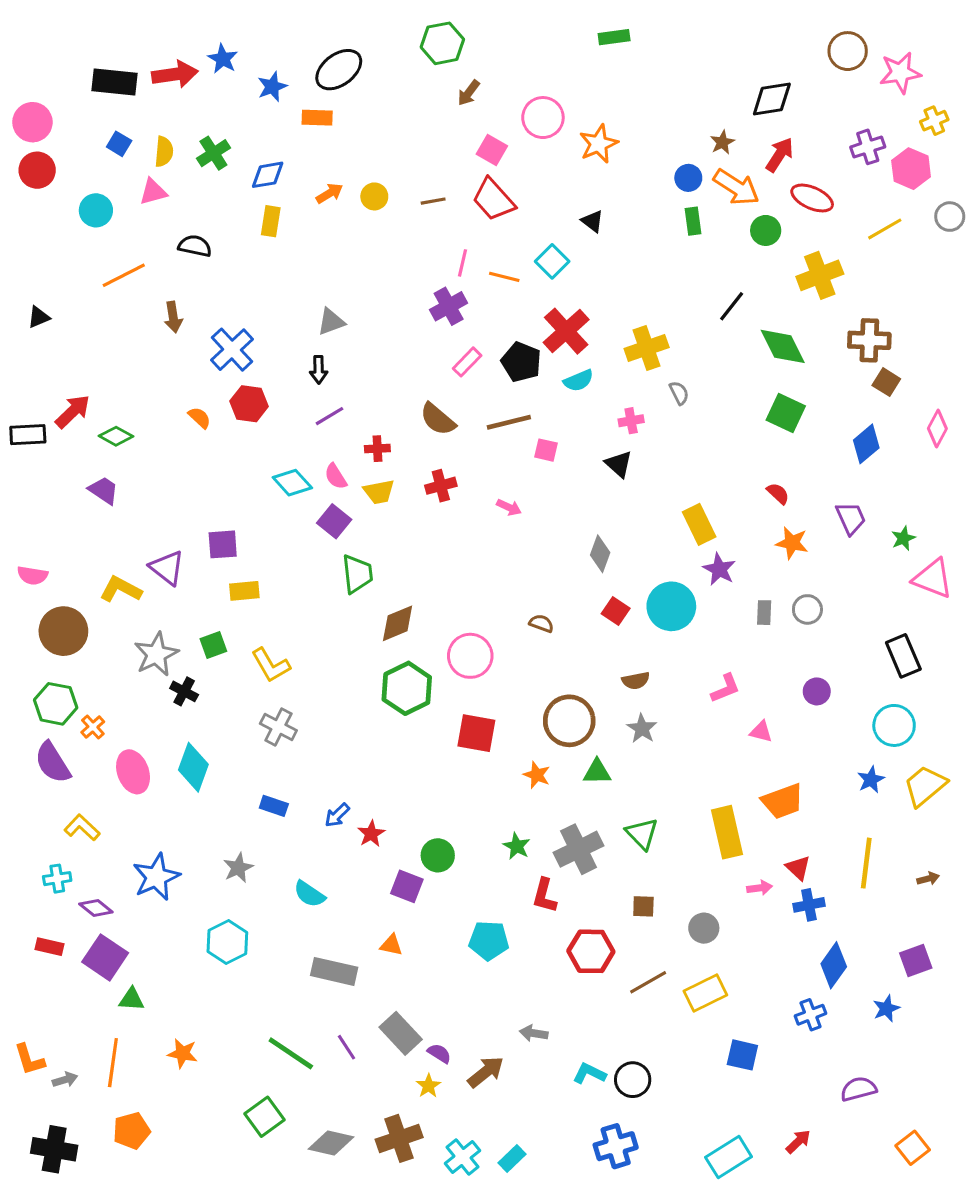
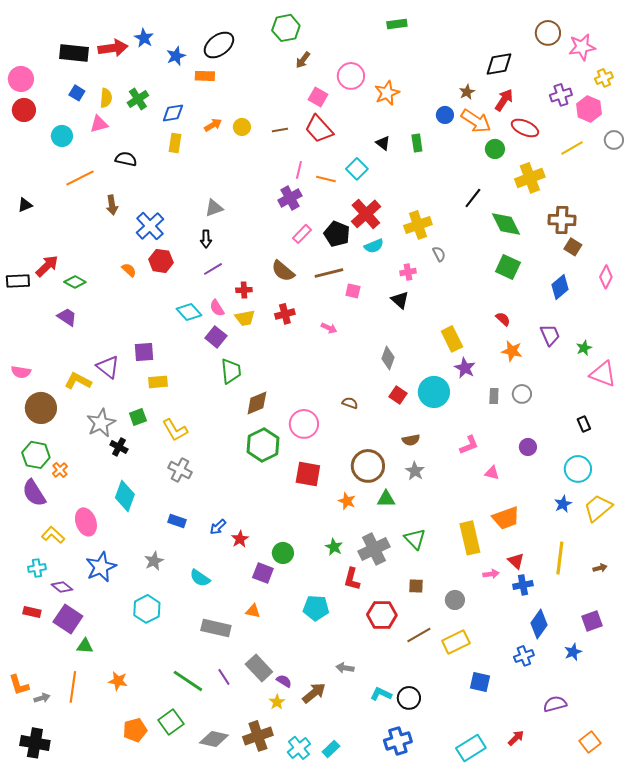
green rectangle: (693, 221) -> (417, 143), moved
black rectangle: (903, 656) -> (584, 424), size x0.6
pink ellipse: (133, 772) -> (86, 522), moved
orange pentagon: (131, 1131) -> (135, 730), moved

